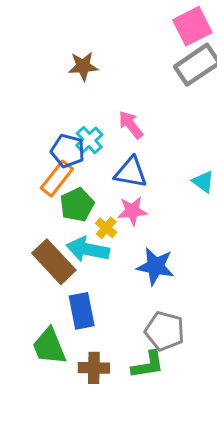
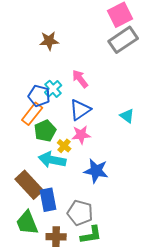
blue triangle: (131, 172) -> (80, 110), turned -45
brown rectangle: (54, 262) -> (29, 185), moved
gray pentagon: (165, 331) -> (80, 213), moved

